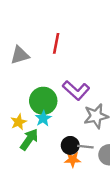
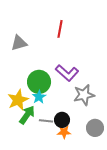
red line: (56, 43) -> (60, 29), moved
yellow star: (19, 122) -> (18, 100), size x1.5
gray line: (85, 147) -> (46, 121), moved

